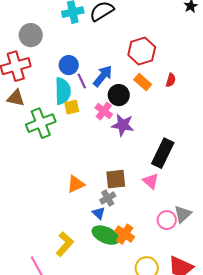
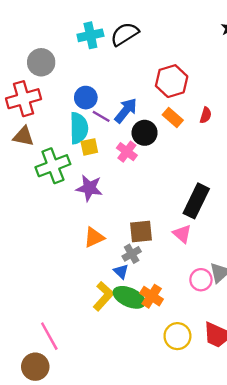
purple line: (82, 81) -> (101, 116), turned -35
purple star: (123, 125) -> (89, 188), moved
yellow L-shape: (65, 244) -> (103, 296), moved

